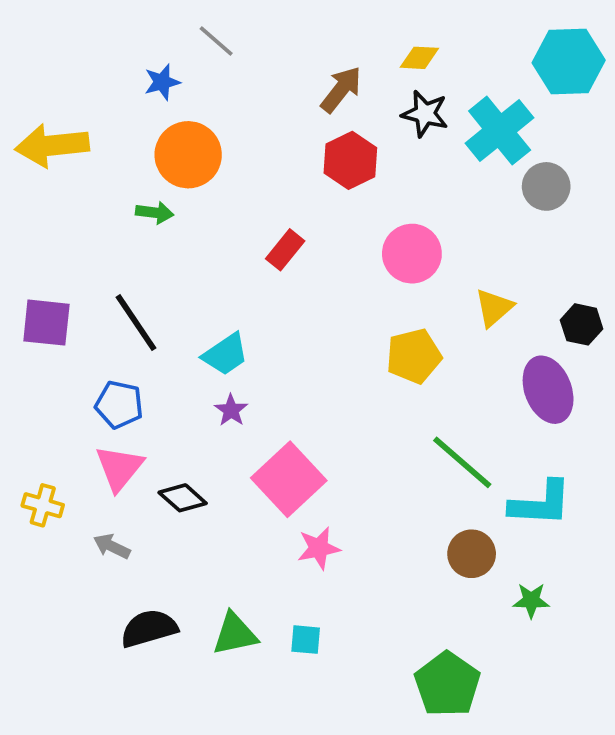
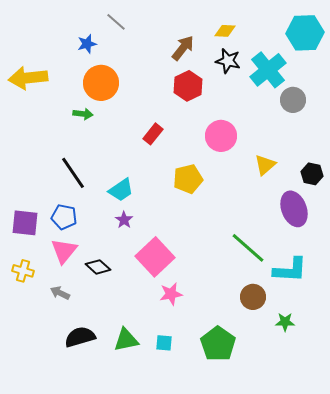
purple square: (46, 323) -> (25, 223), moved
yellow pentagon: (414, 356) -> (188, 179), moved
green pentagon: (447, 684) -> (218, 344), moved

